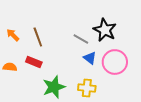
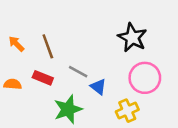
gray line: (81, 39) -> (78, 72), moved
blue triangle: (90, 58) -> (98, 87), moved
yellow cross: (87, 88) -> (127, 111), moved, turned -30

